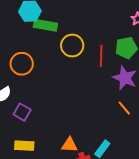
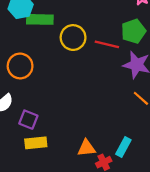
red line: (101, 56) -> (107, 44), turned -70
yellow rectangle: (24, 146) -> (36, 143), moved

